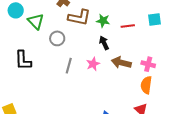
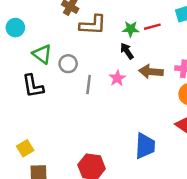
green triangle: (36, 21) -> (42, 54), moved
green star: (103, 21) -> (131, 29), moved
gray circle: (57, 38) -> (68, 64), moved

